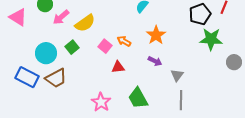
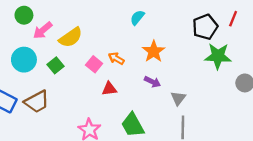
cyan circle: (46, 53) -> (24, 60), moved

